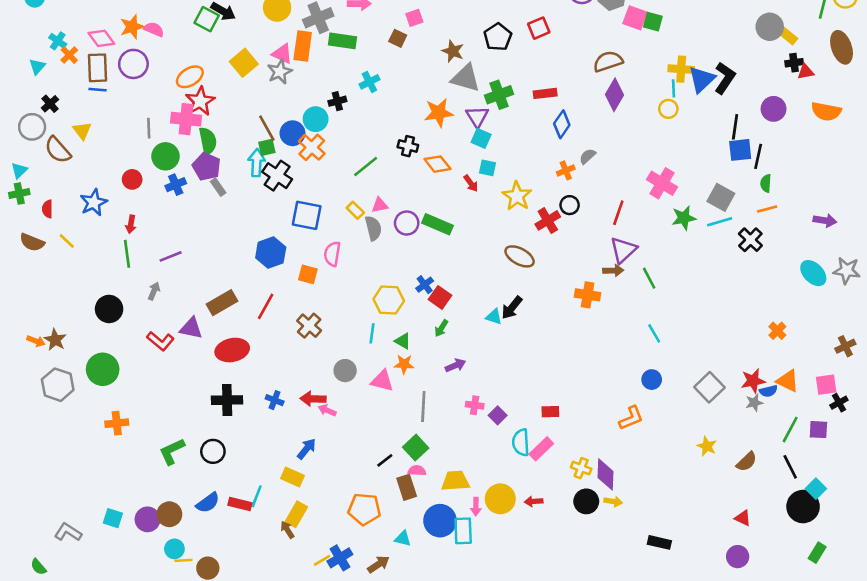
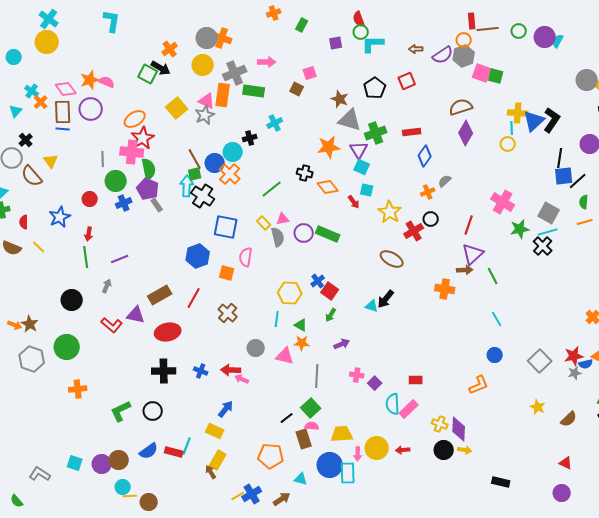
black line: (758, 156) -> (578, 181), turned 36
black cross: (750, 240) -> (543, 246), moved

